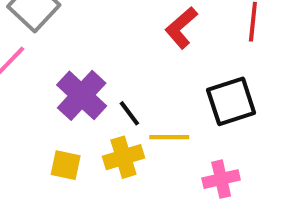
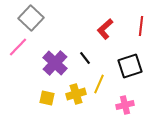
black line: (129, 113) -> (85, 58), moved
yellow line: (169, 137) -> (99, 84), turned -66

